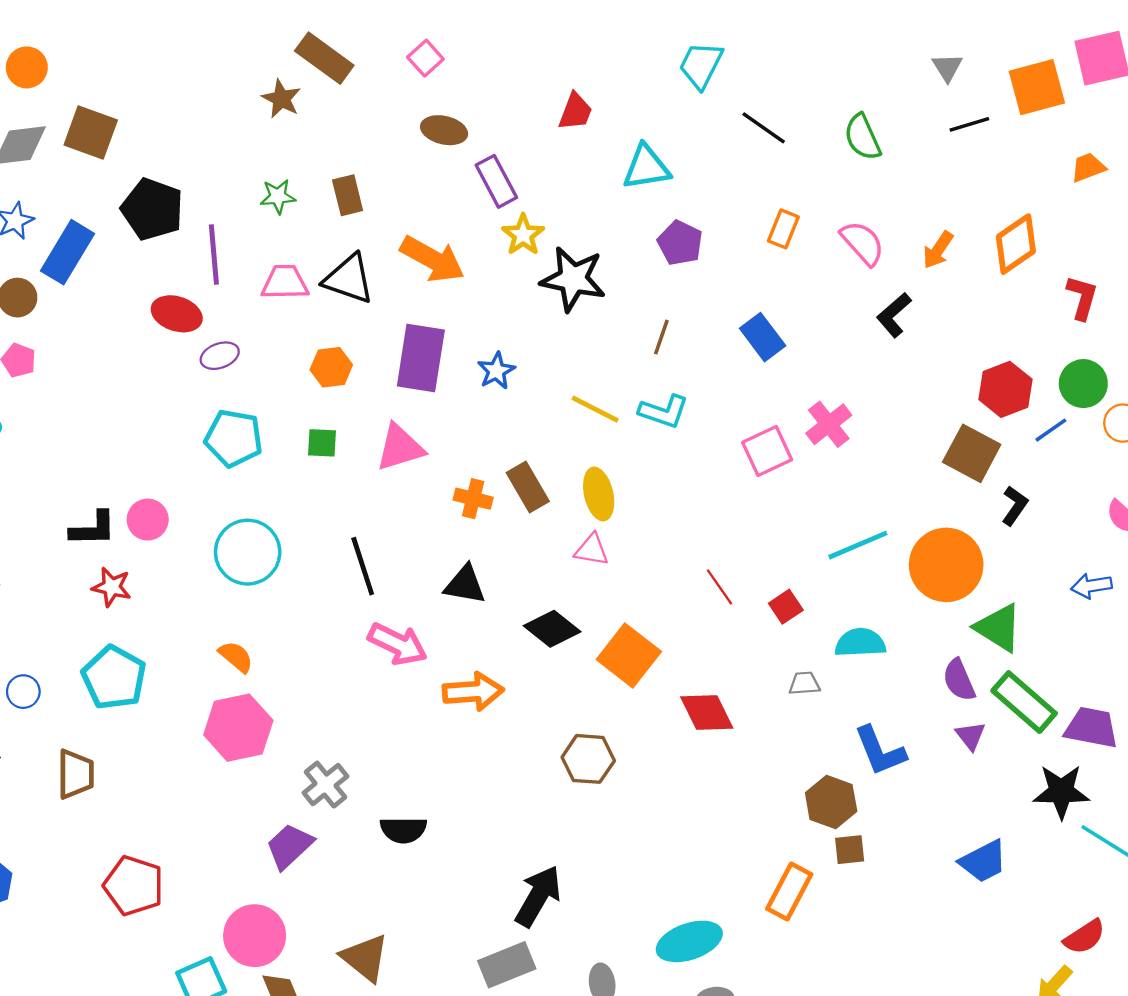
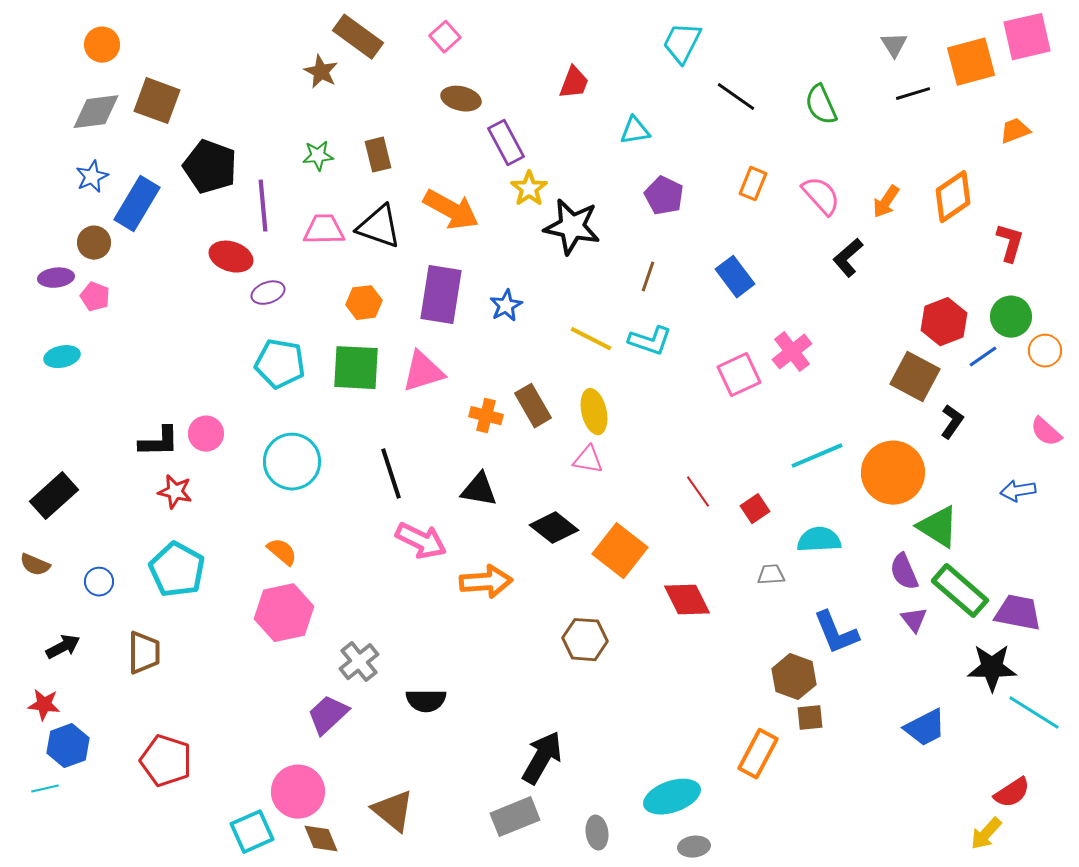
cyan triangle: (646, 167) -> (635, 131), size x0.7
green square: (322, 443) -> (356, 368), size x1.8
red pentagon: (134, 886) -> (166, 761), moved

